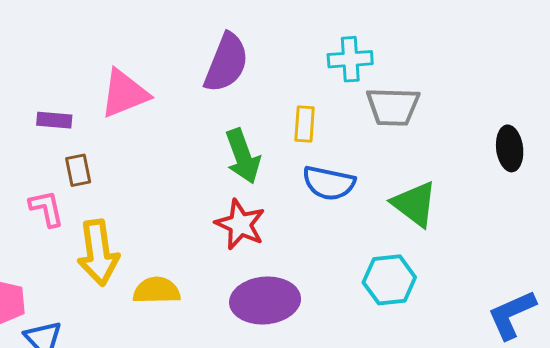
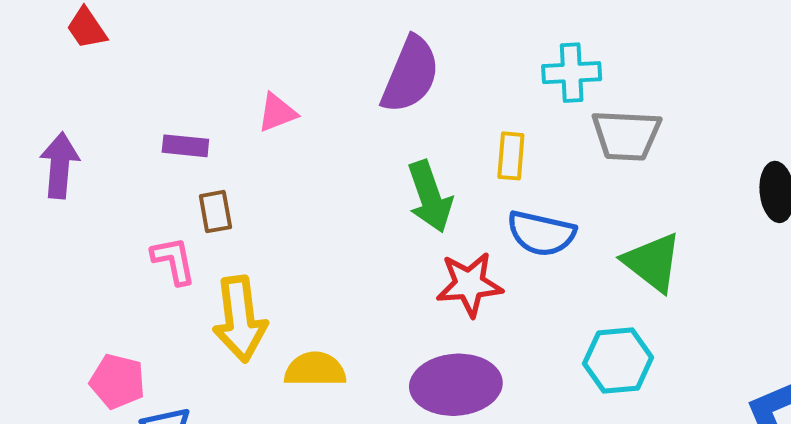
pink triangle: (124, 94) -> (277, 113), size x0.6
red star: (240, 224) -> (469, 284), moved, turned -30

